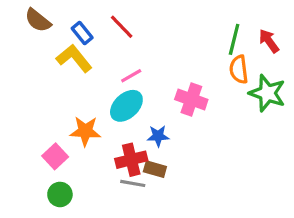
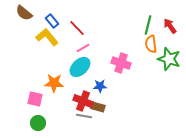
red line: (122, 27) -> (77, 28), moved
pink square: (55, 156) -> (35, 99), turned -35
red cross: (131, 160) -> (83, 101), turned 36

